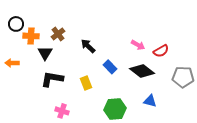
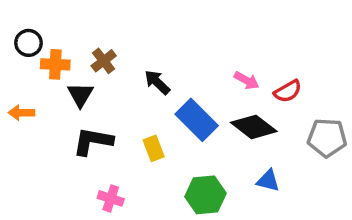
blue rectangle: (110, 67) -> (197, 120), size x1.6

